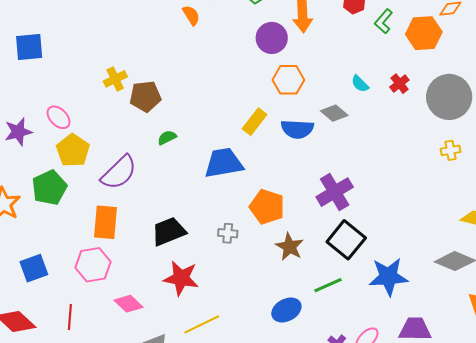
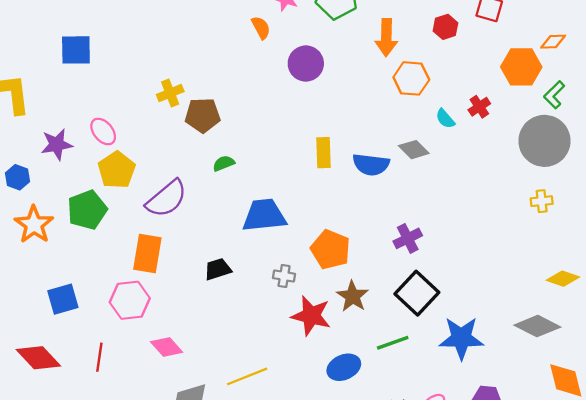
green L-shape: (383, 21) -> (554, 95), moved
purple circle: (272, 38) -> (306, 64), moved
orange hexagon: (288, 80) -> (411, 78), moved
red cross: (399, 84) -> (479, 107), moved
yellow rectangle: (255, 122) -> (323, 153), turned -44
blue trapezoid: (224, 163) -> (264, 215), moved
purple cross: (335, 192) -> (408, 238), size x0.7
black trapezoid: (169, 231) -> (218, 269), size x0.7
red star: (181, 278) -> (311, 316), moved

